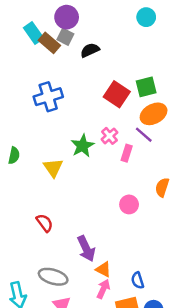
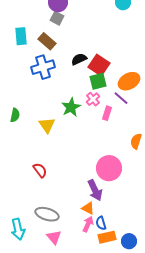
cyan rectangle: (34, 33) -> (21, 36), moved, turned 30
brown rectangle: (49, 43) -> (47, 41), moved
black semicircle: (90, 50) -> (79, 59), moved
green square: (146, 87) -> (98, 81), moved
pink circle: (129, 204) -> (109, 168), moved, size x1.6
purple arrow: (86, 249) -> (95, 190), moved
blue semicircle: (138, 280) -> (101, 223), moved

